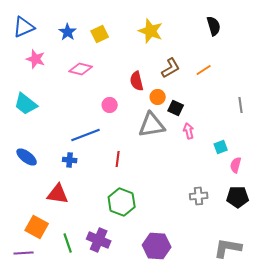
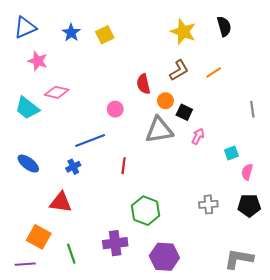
yellow star: (151, 31) -> (183, 32), moved
pink diamond: (81, 69) -> (57, 92), moved
pink arrow: (189, 131) -> (198, 136), turned 42
blue cross: (70, 160) -> (73, 167), turned -32
green hexagon: (122, 202) -> (146, 211), moved
purple cross: (99, 240) -> (115, 243), moved, turned -30

